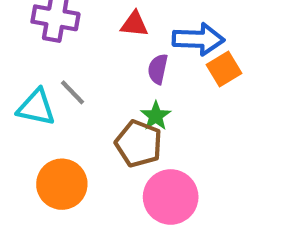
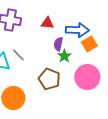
green star: (156, 116) -> (64, 56), moved
pink circle: (171, 197) -> (87, 77), moved

